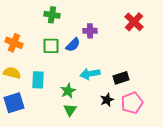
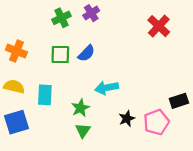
green cross: (52, 15) -> (62, 18), turned -35
purple cross: (90, 31) -> (91, 13), moved, turned -32
black rectangle: (121, 78) -> (179, 101), moved

